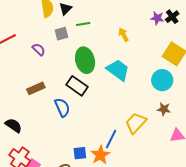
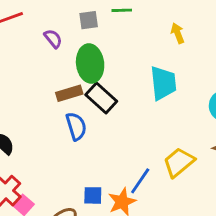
green ellipse: (85, 60) -> (90, 64), moved
cyan trapezoid: (118, 70) -> (163, 83), turned 40
brown rectangle: (36, 88) -> (69, 93), moved

